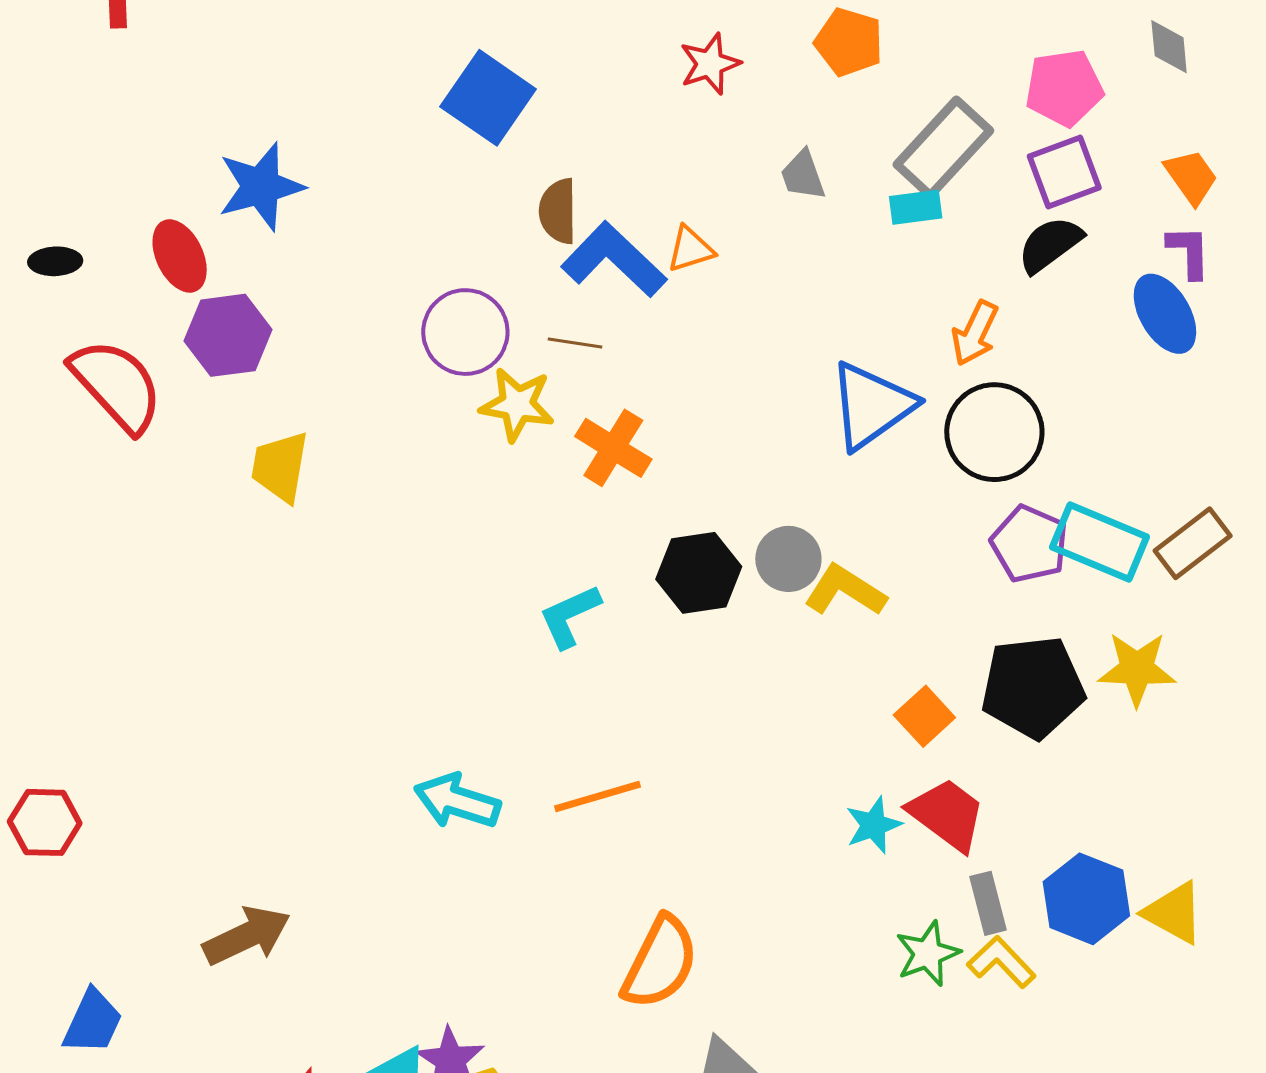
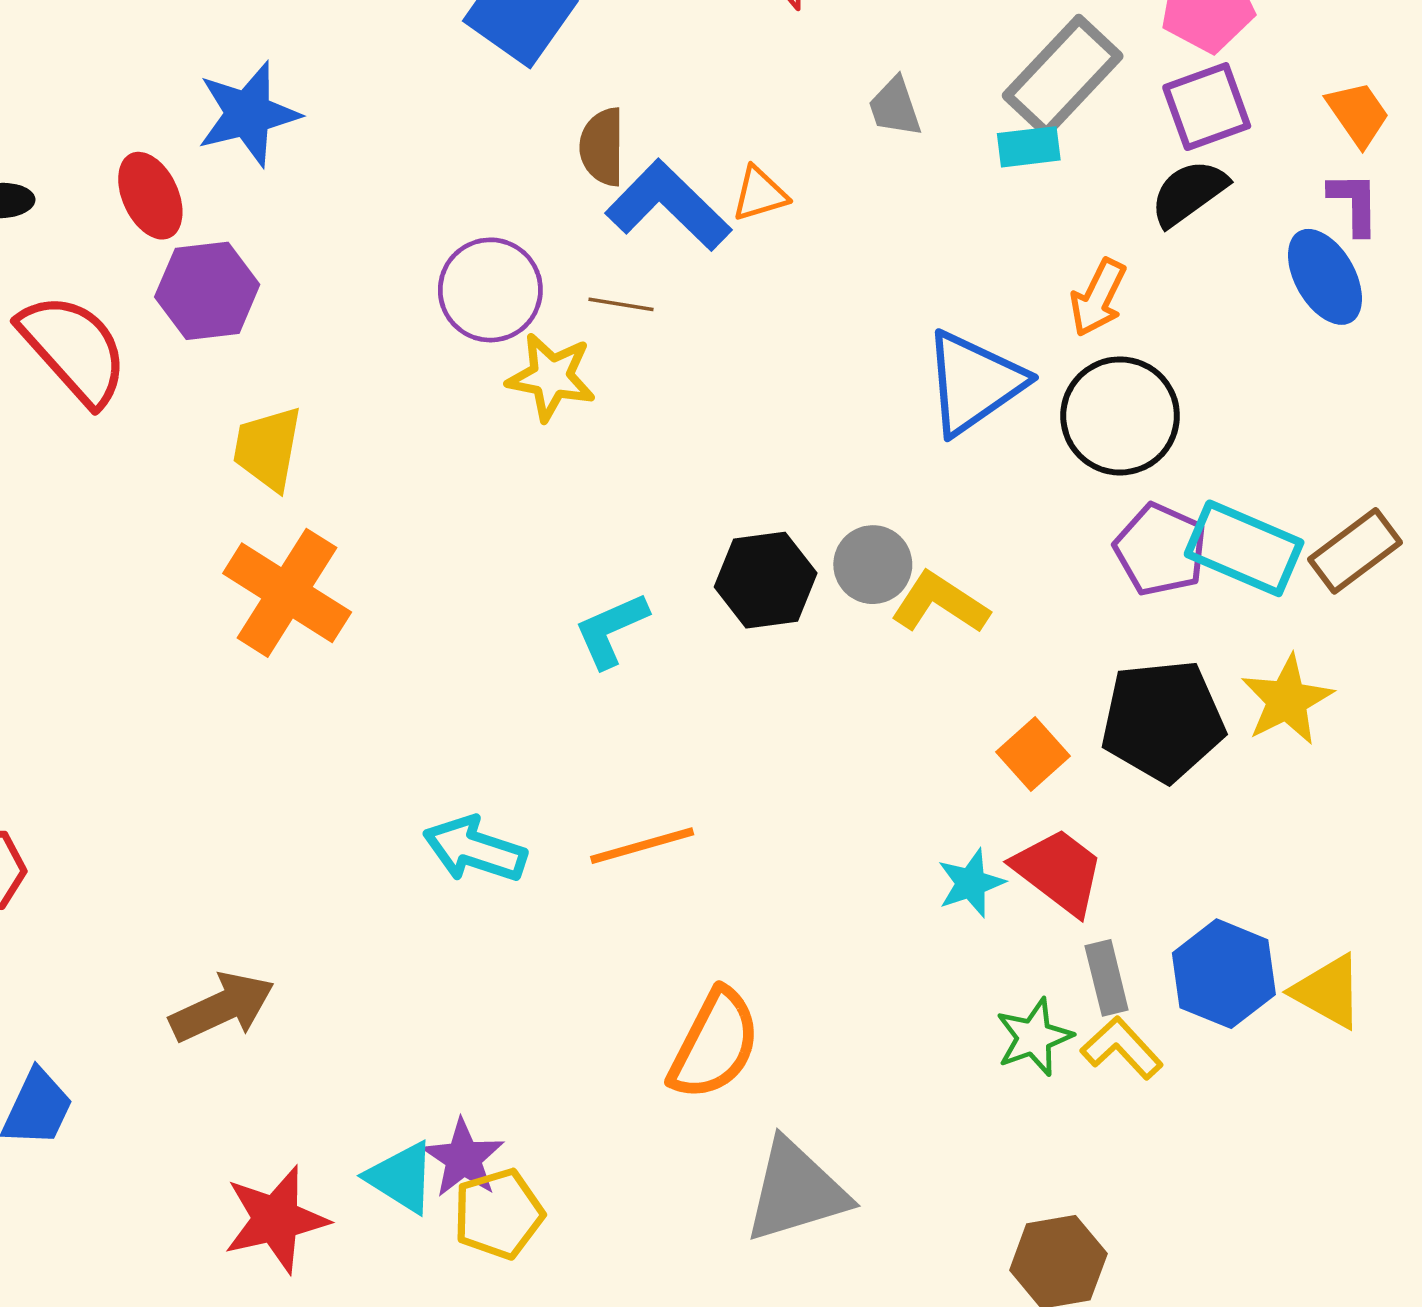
orange cross: (613, 448) -> (287, 593), moved, size x1.4
yellow star: (1137, 669) -> (1287, 700), turned -30

